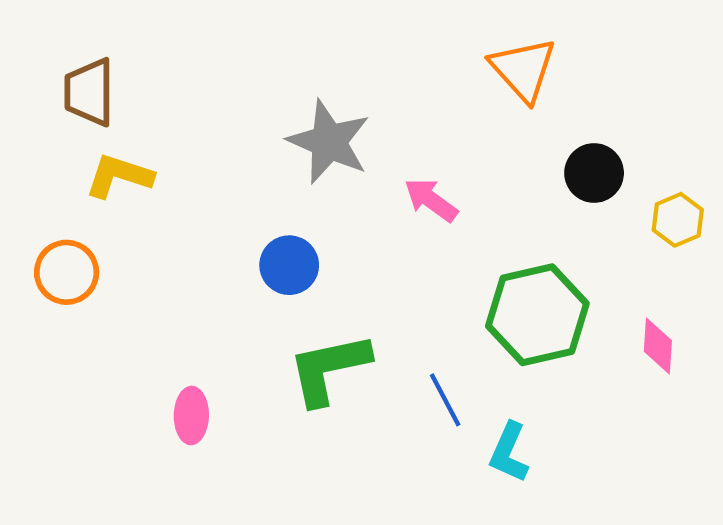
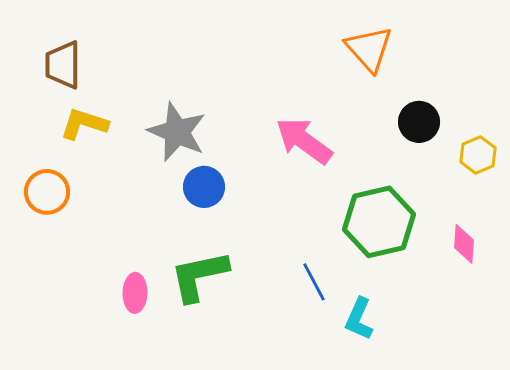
gray star: (329, 142) -> (177, 132), moved
pink arrow: (431, 200) -> (304, 141), size x1.5
green L-shape: (329, 369) -> (199, 276), moved

